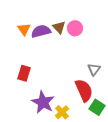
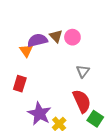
orange triangle: (24, 29) -> (26, 51), moved
gray triangle: (94, 69) -> (83, 71), moved

